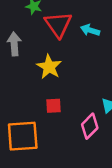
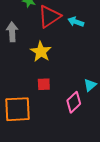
red triangle: (58, 24) -> (49, 16), turned 30

